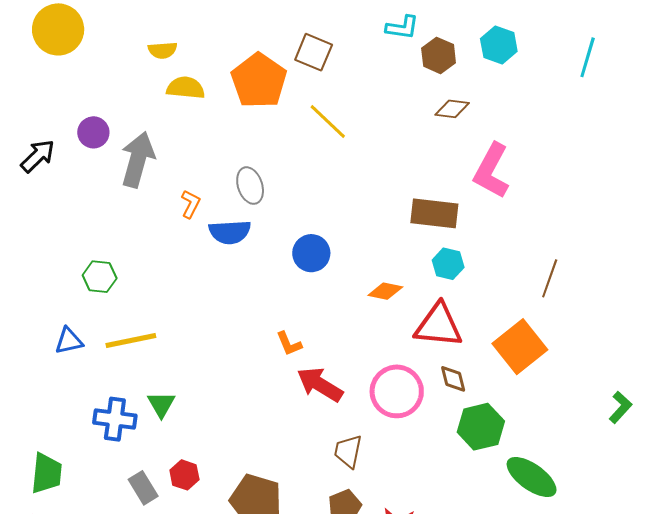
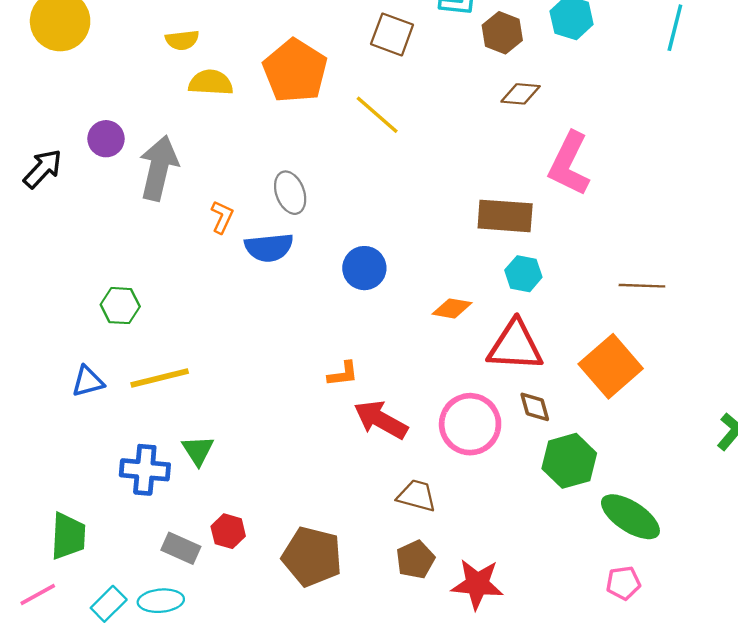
brown square: (314, 52) -> (392, 34), moved
brown line: (550, 278) -> (642, 286), turned 75
orange L-shape: (289, 344) -> (343, 374), turned -72
brown trapezoid: (348, 451) -> (417, 496), turned 96
gray rectangle: (143, 488) -> (181, 548), turned -32

